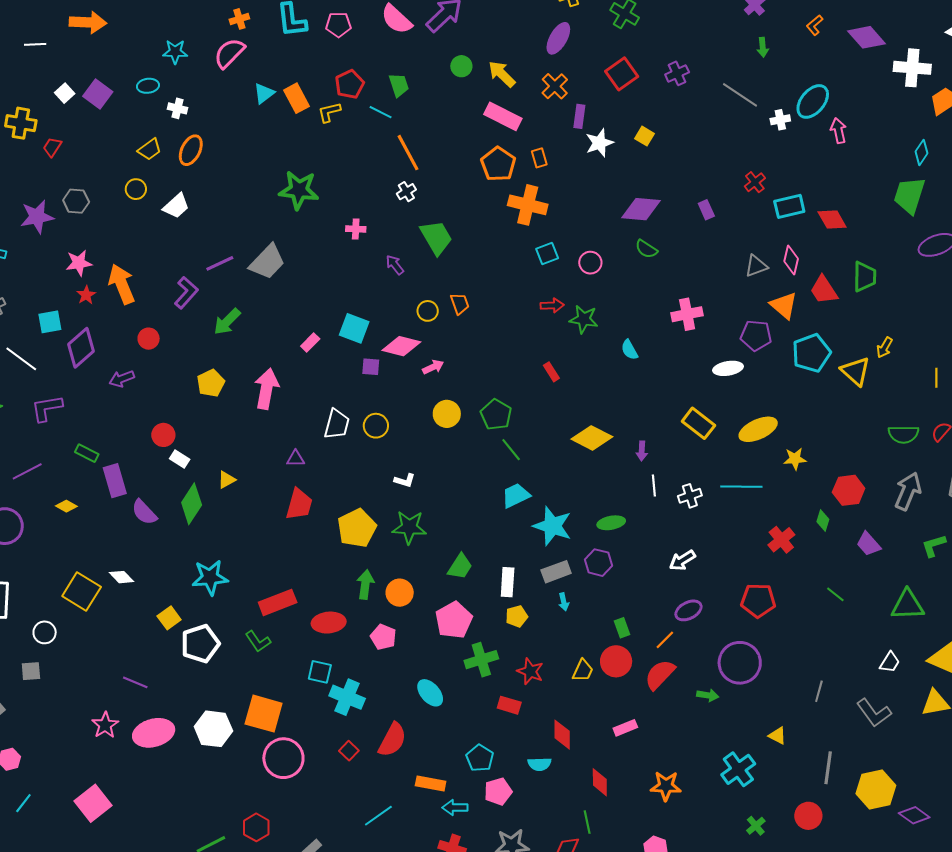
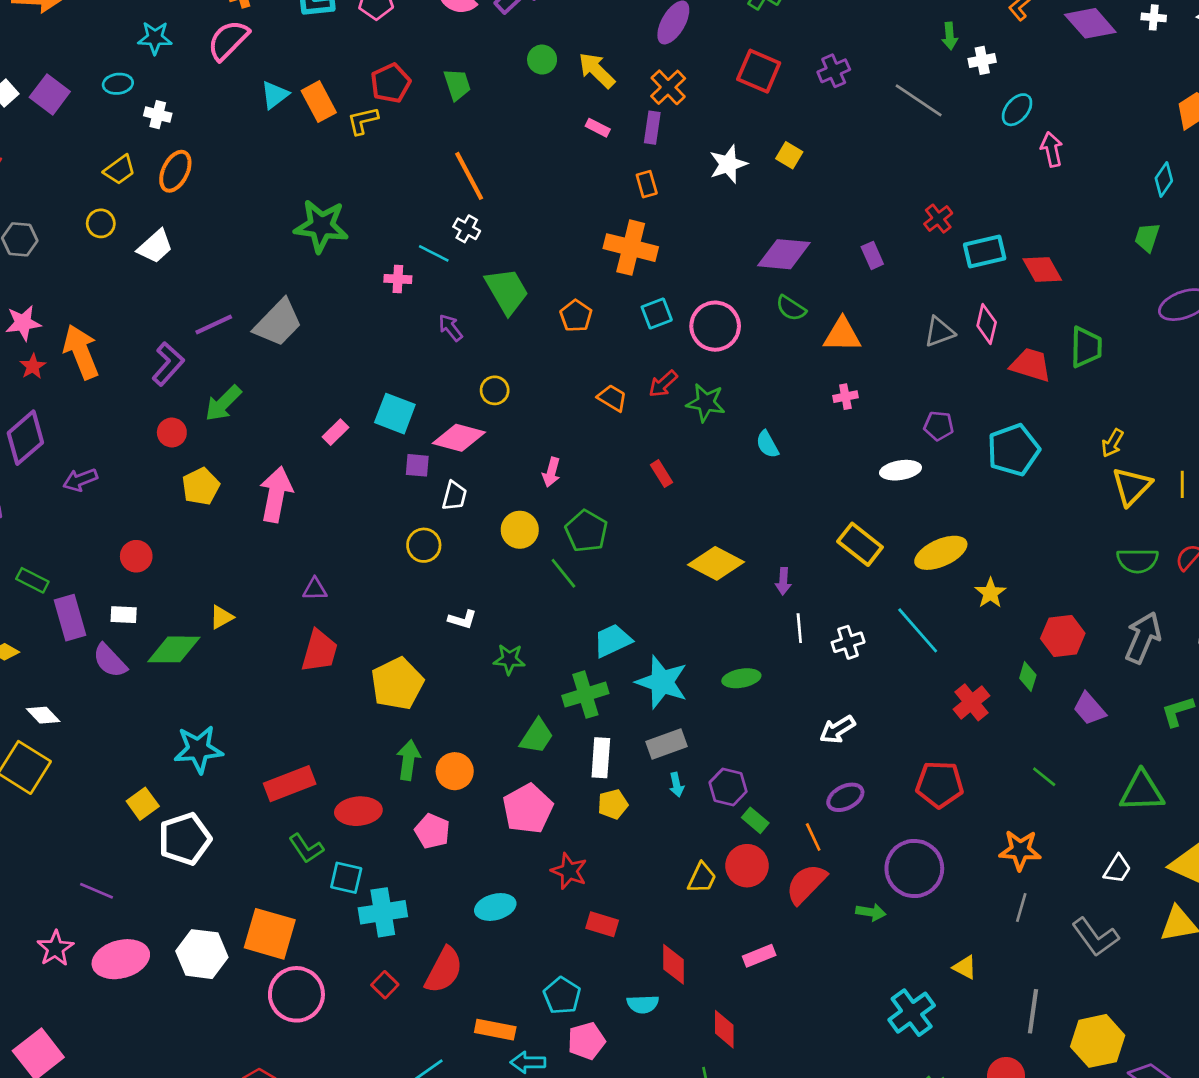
white cross: (912, 68) -> (1154, 17), moved, size x0.5
red square: (622, 74) -> (759, 71), turned -32
cyan ellipse: (813, 101) -> (1017, 110), size x0.7
cyan line: (381, 112) -> (434, 253), moved
pink rectangle: (503, 116) -> (598, 128), size x0.5
purple rectangle: (579, 116) -> (652, 128), moved
white cross: (780, 120) -> (982, 60), moved
orange pentagon: (498, 164) -> (576, 316), moved, size x0.7
white cross: (406, 192) -> (467, 229), turned -30
green trapezoid: (909, 195) -> (1147, 237), size x0.6
pink circle: (590, 263) -> (715, 326), size x1.6
red trapezoid: (824, 290) -> (1031, 365), turned 140
orange trapezoid: (460, 304) -> (612, 398), moved, turned -40
red arrow: (552, 305) -> (663, 384), turned 140
orange triangle: (784, 305) -> (842, 335), moved, turned -40
pink cross: (687, 314) -> (845, 397), size x0.6
purple pentagon: (756, 335) -> (939, 426), size x0.7
red circle: (149, 339) -> (172, 432), moved
pink arrow: (433, 367) -> (551, 472), moved, turned 130
yellow triangle: (856, 371) -> (1132, 486), moved, turned 32
white trapezoid: (337, 424) -> (454, 496), moved, size x0.7
green line: (511, 450) -> (563, 573), moved
white rectangle: (180, 459) -> (124, 615), moved, turned -30
yellow star: (795, 459) -> (990, 593), turned -30
cyan line: (741, 487) -> (918, 630), turned 48
green diamond: (192, 504) -> (174, 649), turned 57
green star: (409, 527) -> (509, 659), moved, size x0.7
purple hexagon: (598, 563) -> (728, 787), moved
white diamond: (122, 577) -> (43, 715), moved
green rectangle: (622, 628) -> (755, 820), turned -30
orange line: (665, 640) -> (813, 837), turned -70
green L-shape: (258, 641) -> (306, 848), moved
green cross: (481, 660) -> (585, 695), moved
red star: (530, 671) -> (569, 871), moved
cyan ellipse: (430, 693) -> (495, 907), turned -64
cyan cross: (347, 697) -> (383, 912), turned -32
orange star: (666, 786) -> (1020, 850), moved

